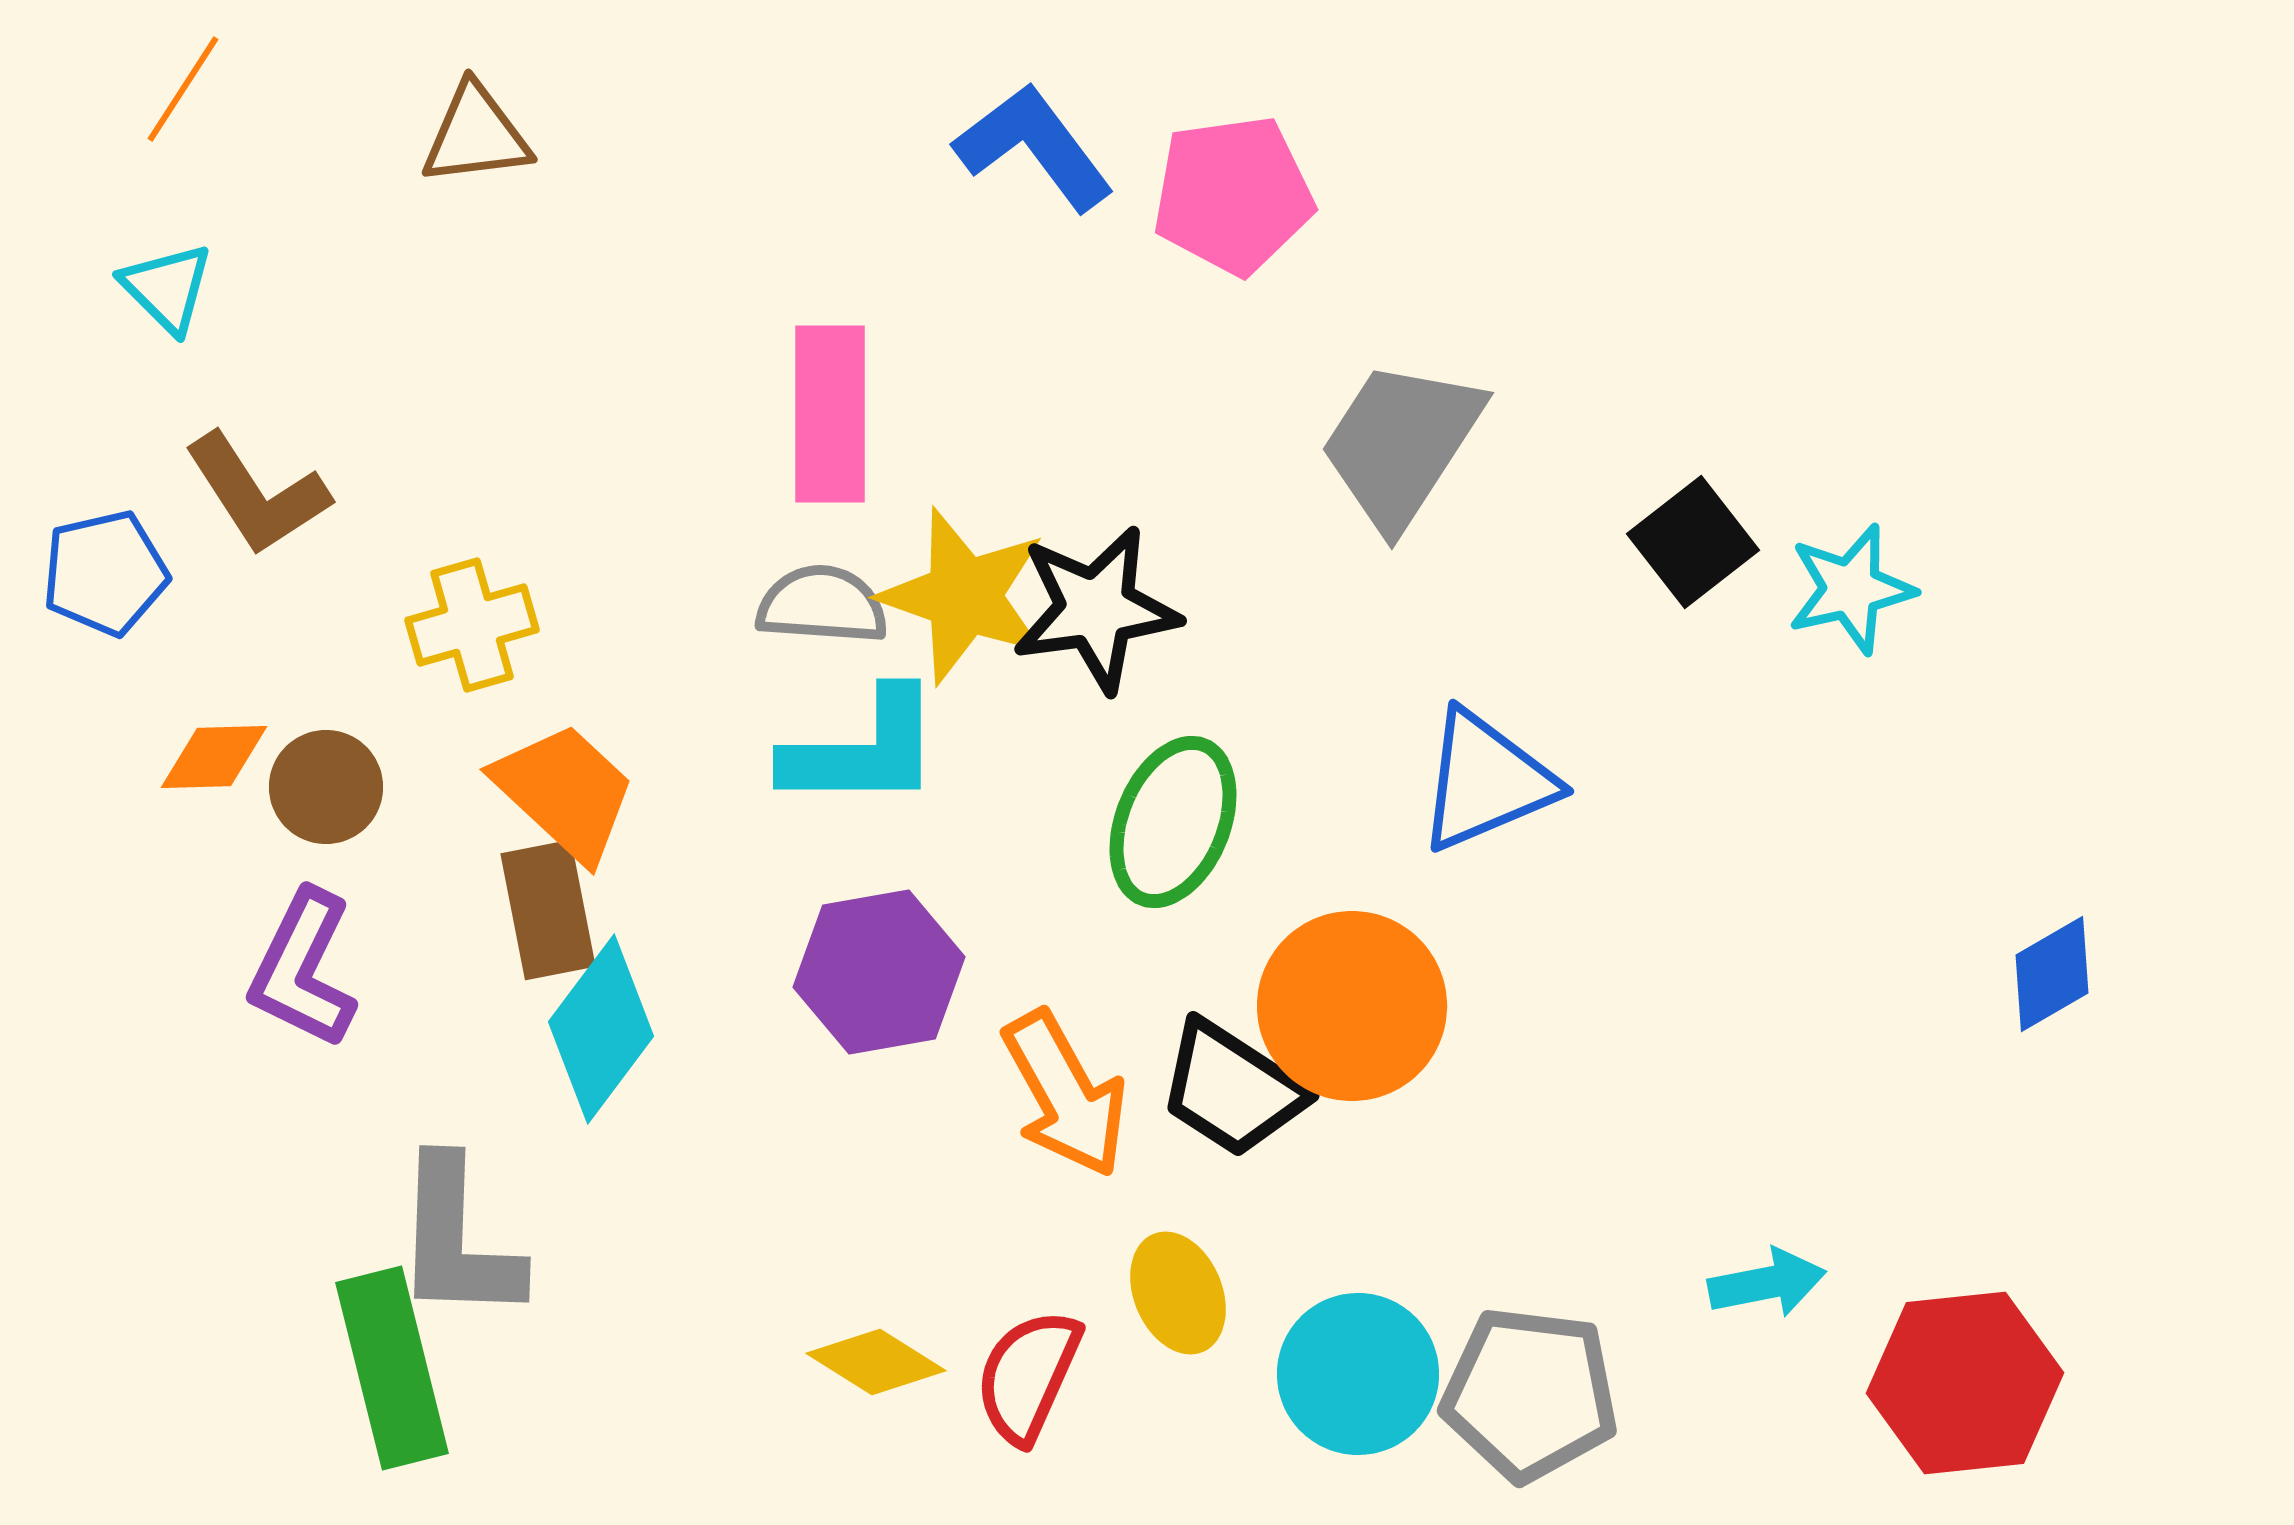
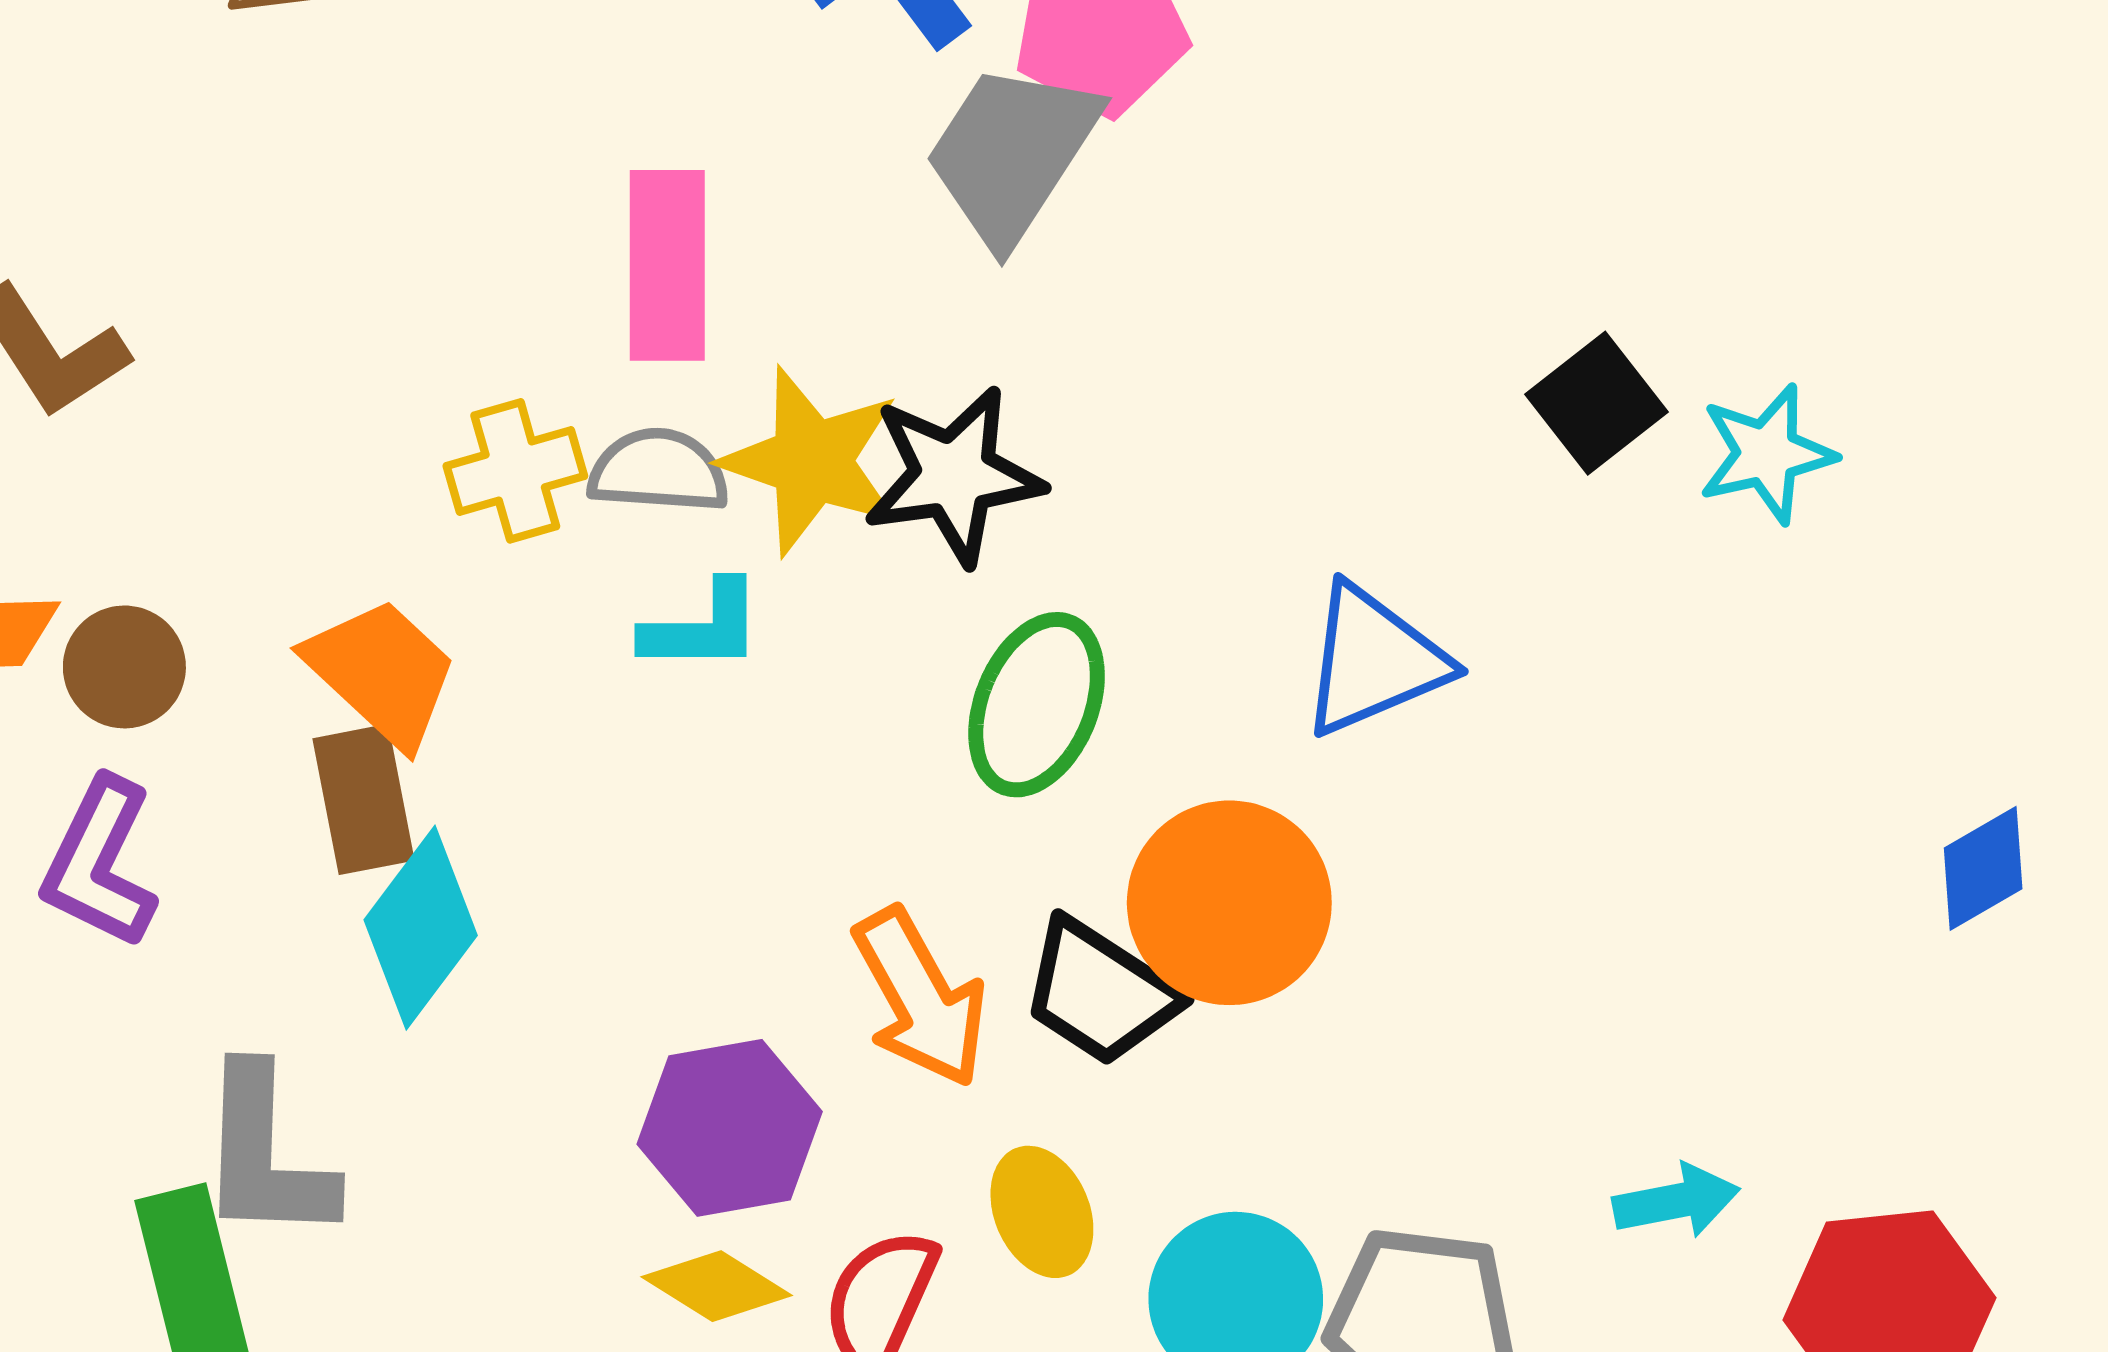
gray trapezoid: (1401, 444) -> (1012, 153), moved
yellow cross: (472, 625) -> (515, 471), moved
cyan L-shape: (863, 750) -> (703, 627), size x0.7
purple hexagon: (879, 972) -> (730, 1128), moved

